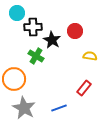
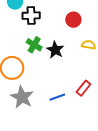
black star: (52, 40) -> (55, 50), moved
red rectangle: (84, 88) -> (83, 88), moved

